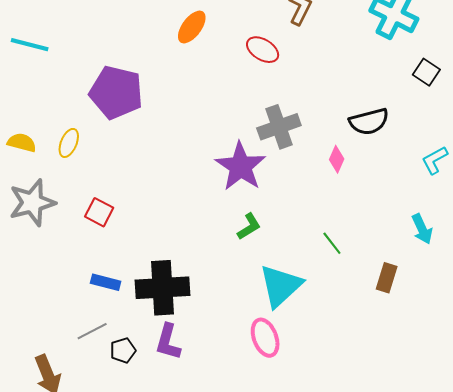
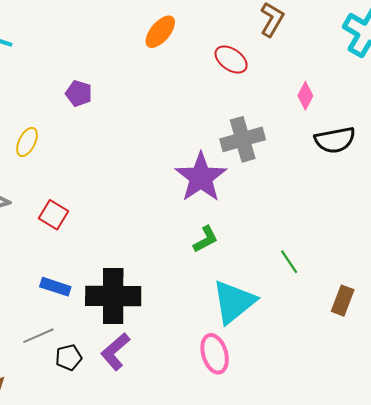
purple pentagon: (116, 92) -> (79, 93), size x0.5
pink diamond: (337, 159) -> (305, 96), moved
purple L-shape: (168, 342) -> (115, 352), turned 30

